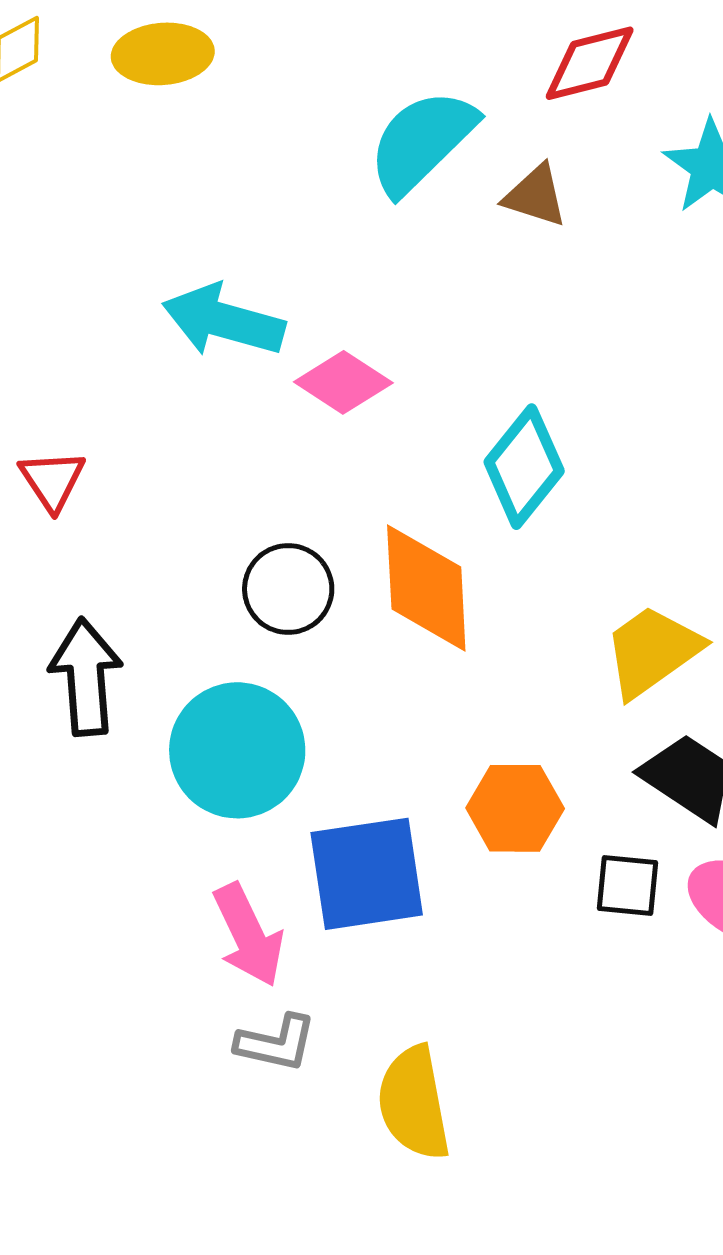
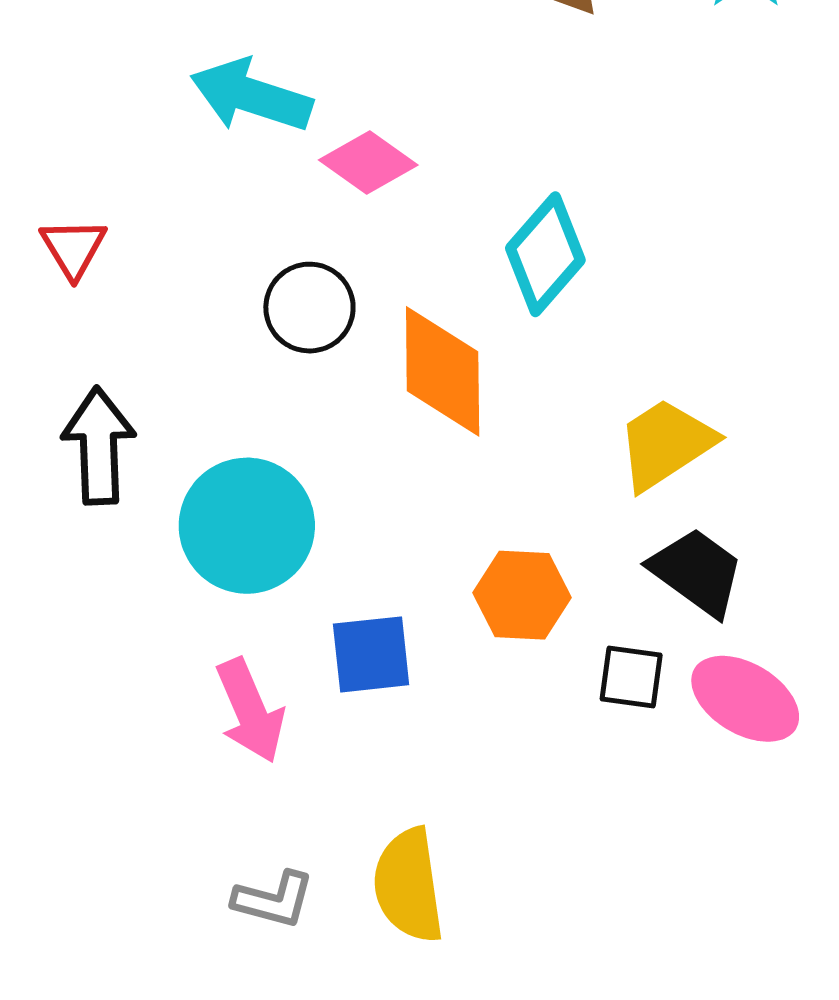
black circle: (288, 589) -> (309, 308), moved
blue square: (367, 874) -> (371, 654), size x0.7
gray L-shape: (276, 1043) -> (274, 900), moved

